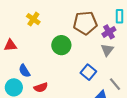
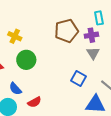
purple cross: (109, 32) -> (91, 35), turned 32
green circle: (61, 45) -> (26, 60), moved

